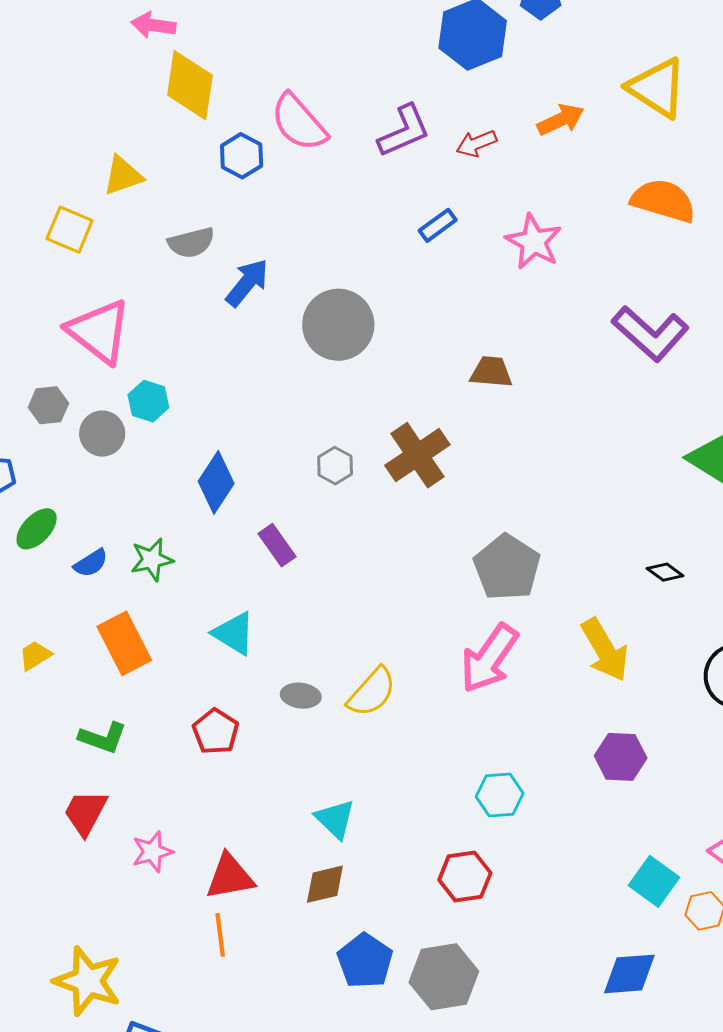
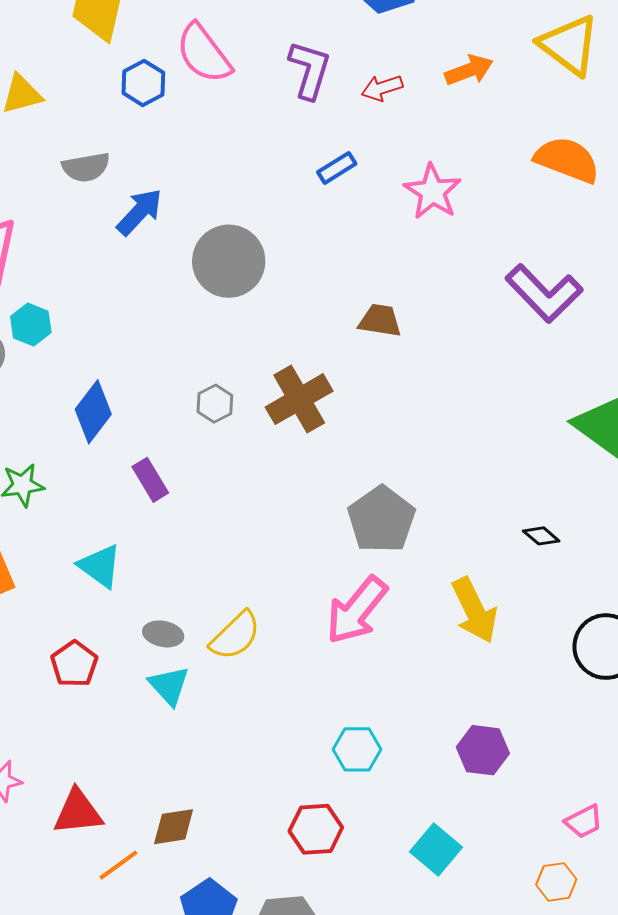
purple L-shape: (404, 131) -> (310, 70), turned -54
purple hexagon: (621, 757) -> (483, 750), moved
cyan triangle: (335, 819) -> (169, 686), moved
cyan square: (654, 881) -> (436, 850), moved
orange line: (220, 935) -> (118, 865), moved, turned 57

